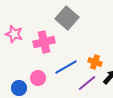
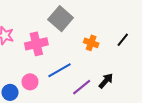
orange cross: (95, 62) -> (91, 43), moved

